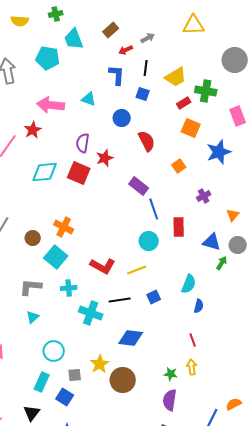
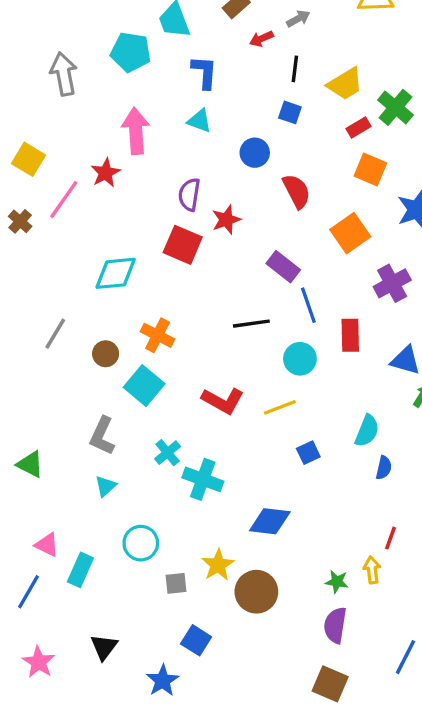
blue L-shape: (117, 75) -> (204, 72), moved
green cross: (206, 91) -> (395, 107), turned 30
pink arrow: (51, 105) -> (136, 131), turned 80
orange square: (179, 166) -> (350, 233), size x1.6
cyan diamond: (45, 172) -> (116, 273), moved
purple cross: (204, 196) -> (392, 283), size x1.5
gray L-shape: (31, 287) -> (102, 436), turned -70
cyan cross: (69, 288) -> (168, 453), moved, turned -35
black line: (120, 300) -> (251, 324), moved
red line: (193, 340) -> (390, 538), moved, turned 40
cyan rectangle: (42, 382) -> (80, 570), moved
blue square: (65, 397) -> (196, 640), moved

